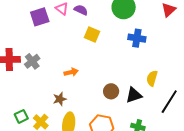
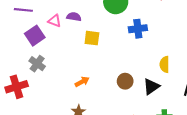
gray cross: (32, 61) -> (37, 64), moved
brown circle: (111, 91) -> (125, 81), moved

